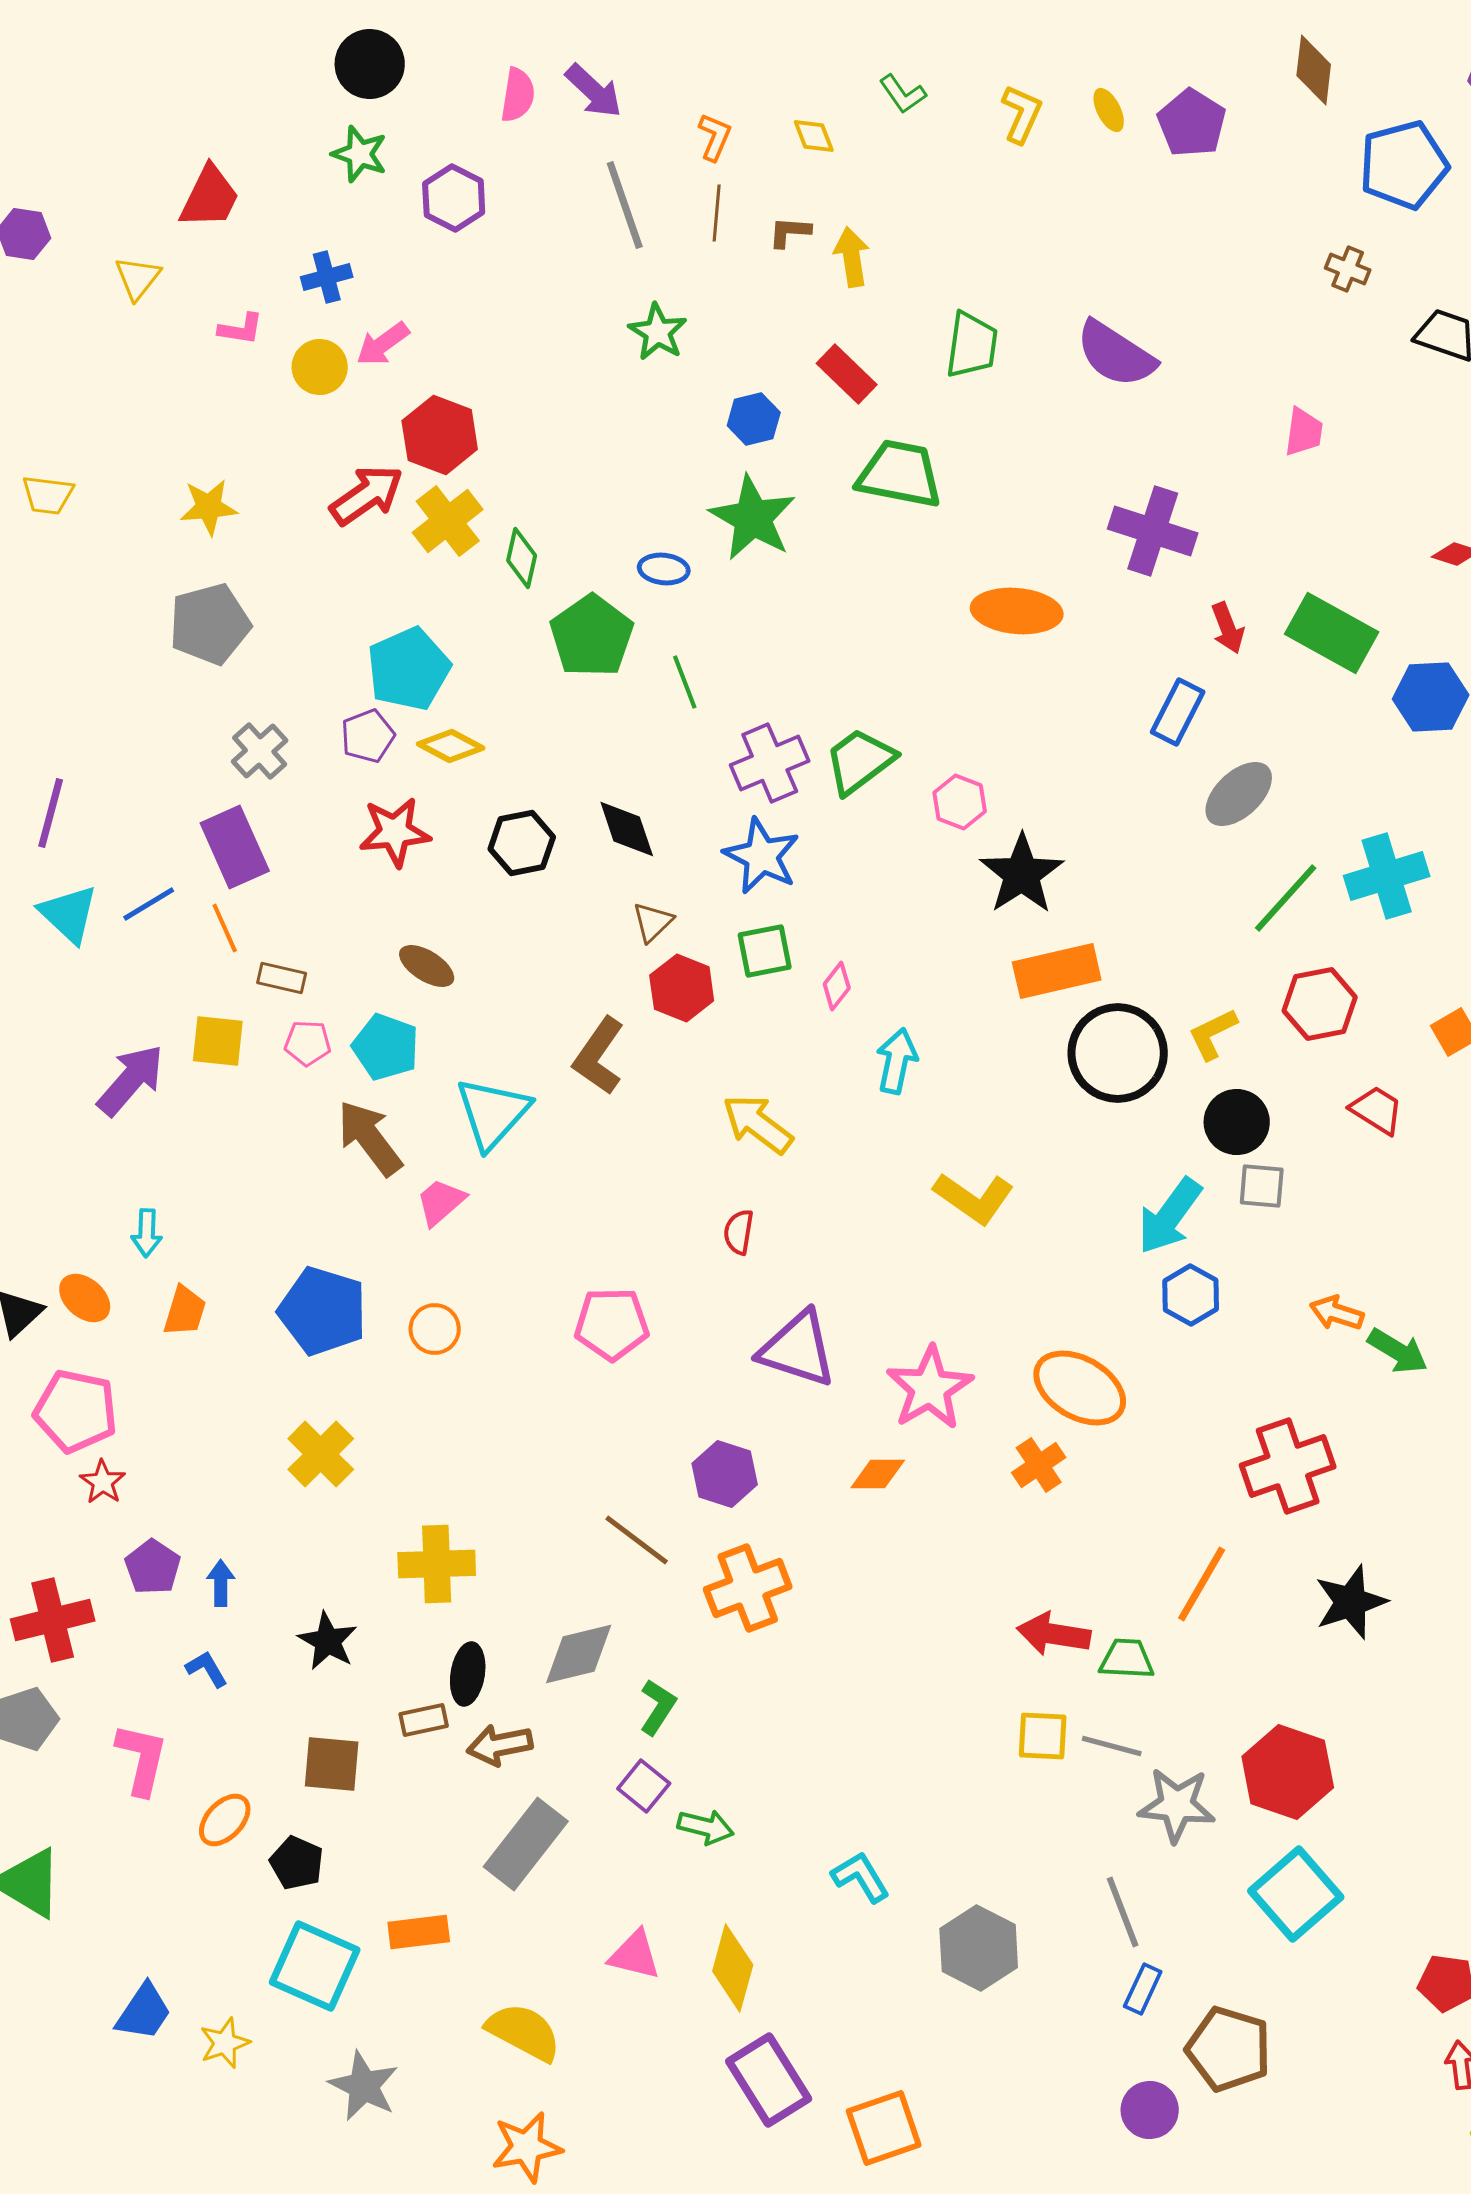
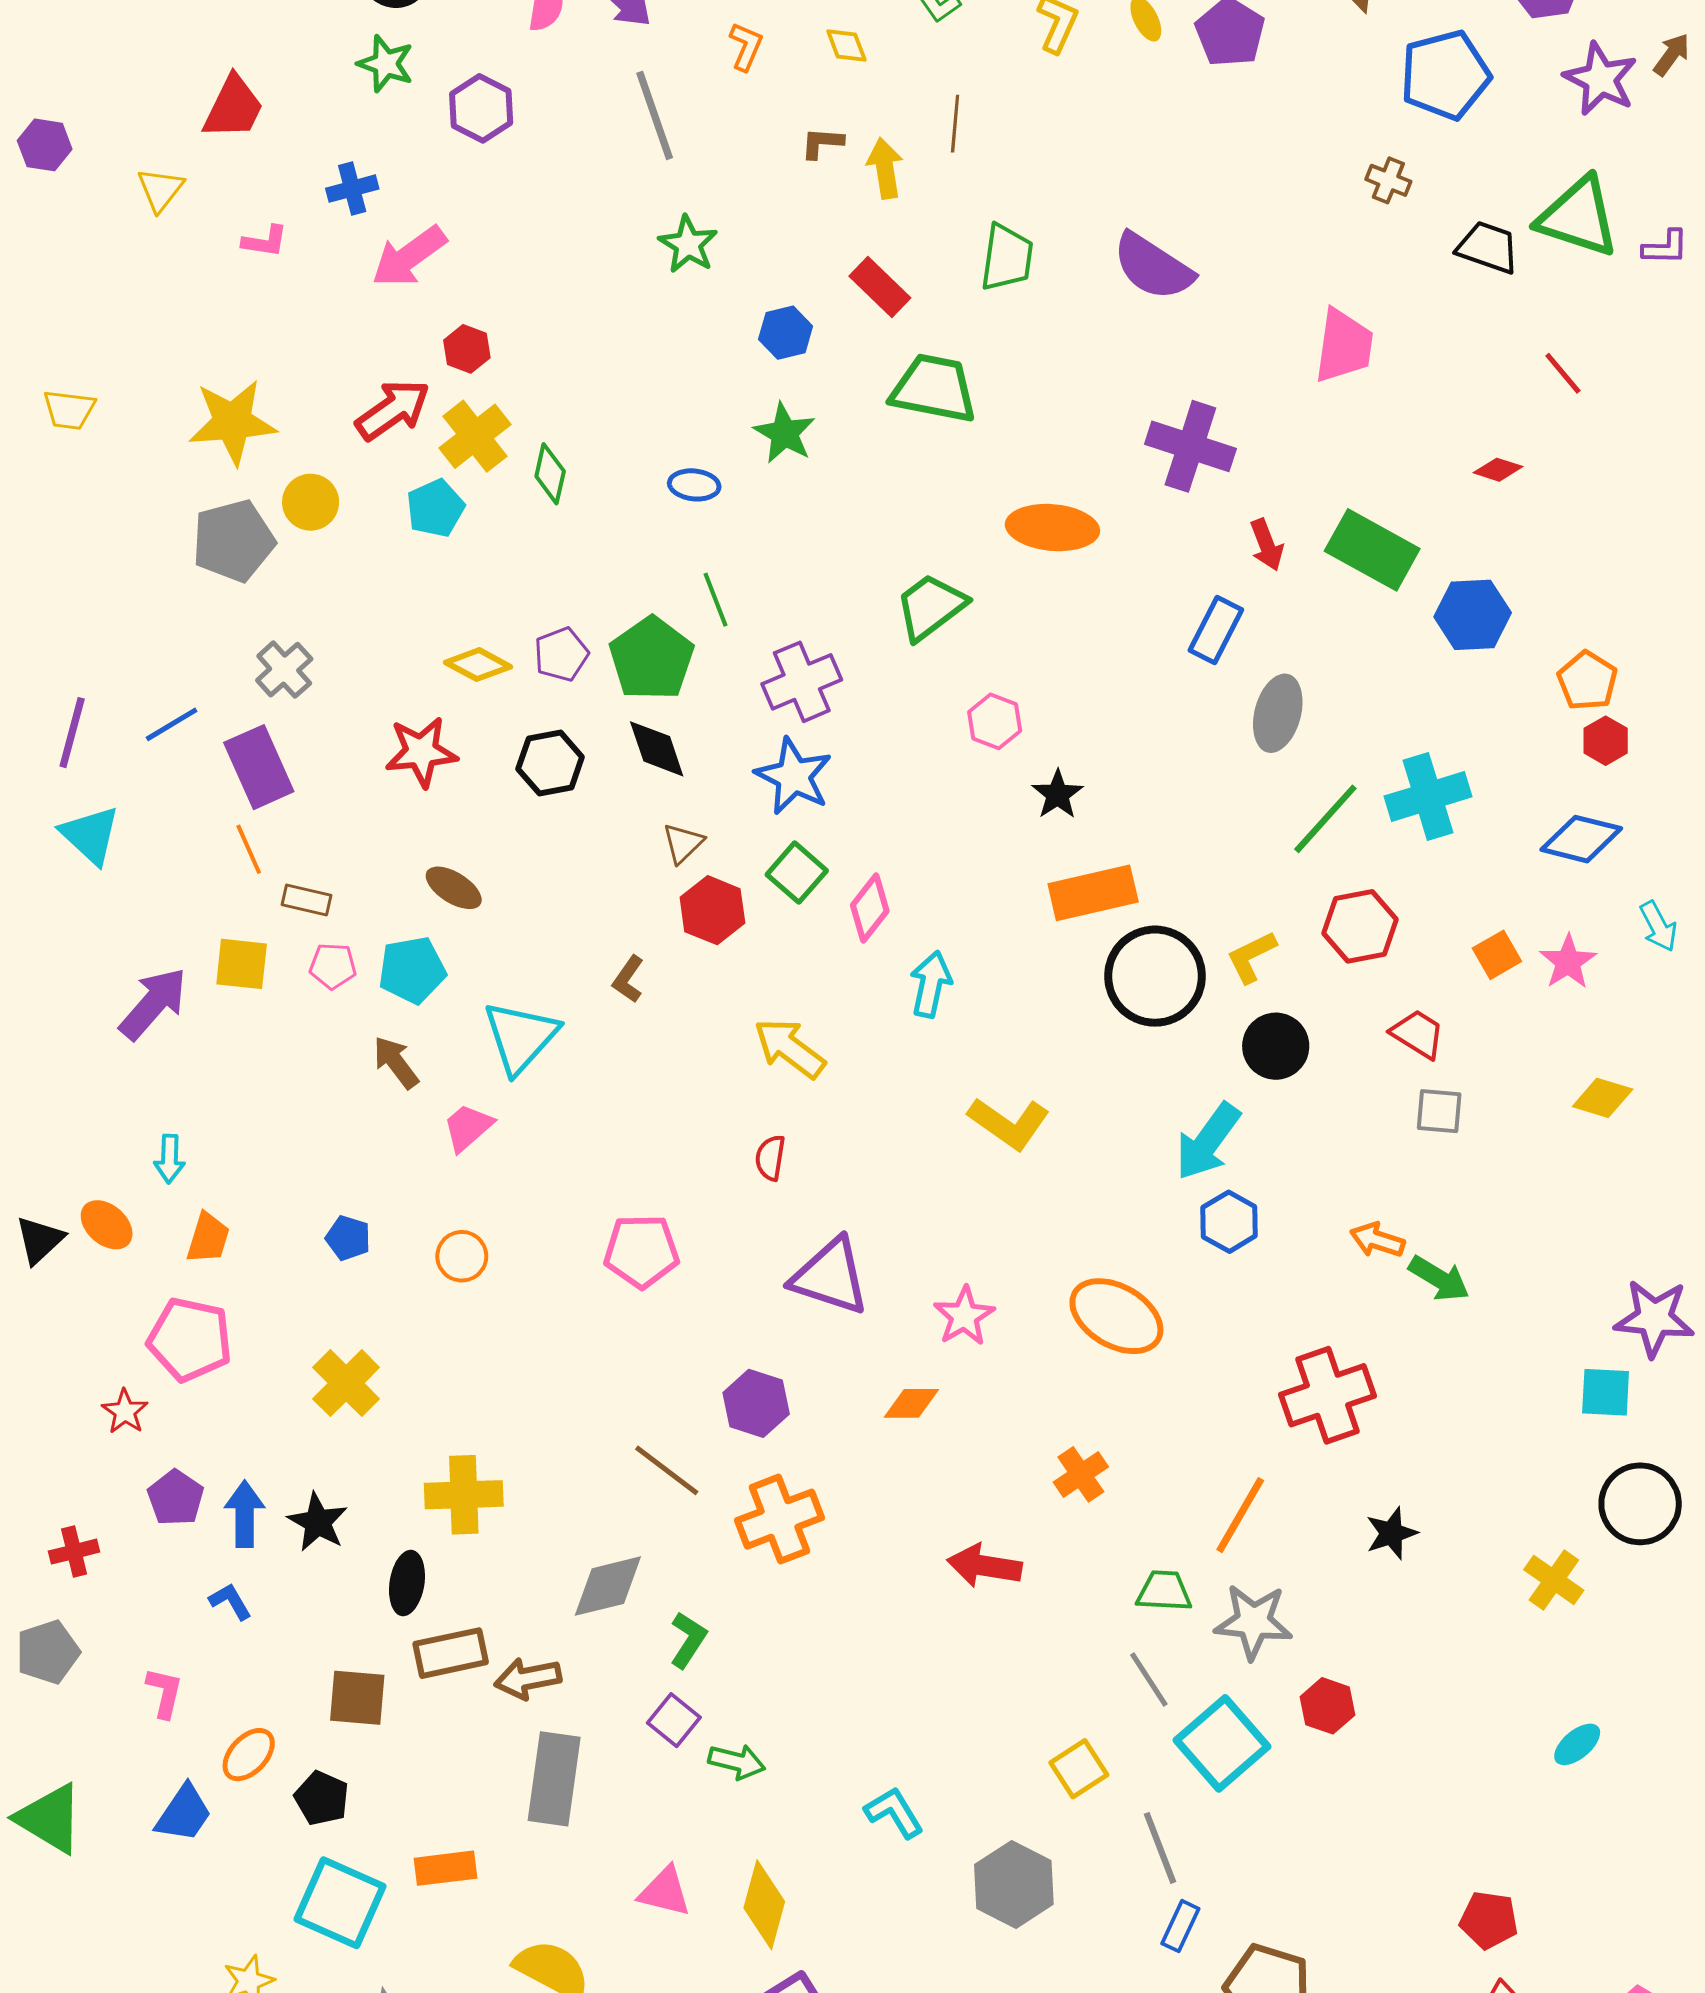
brown line: (717, 213) -> (955, 124), moved
pink arrow: (383, 344) -> (409, 257), size x1.4
yellow circle: (320, 367) -> (311, 502), moved
pink trapezoid: (1304, 432) -> (1344, 346), size x1.5
red hexagon: (440, 435) -> (467, 349), size x0.6
yellow star: (209, 507) -> (232, 422), size x1.5
green star: (753, 518) -> (785, 433), size x0.7
green pentagon: (592, 636) -> (652, 658), moved
cyan pentagon: (409, 669) -> (435, 508), moved, size x0.7
purple pentagon: (368, 736) -> (561, 654), moved
green trapezoid: (860, 761) -> (931, 607), moved
gray ellipse: (1239, 794) -> (1278, 713), turned -32
black star: (1022, 874) -> (1058, 794), size x0.6
blue line: (149, 904) -> (172, 724), moved
green square: (765, 951) -> (797, 873), turned -38
pink diamond: (837, 986) -> (870, 908), size x1.4
cyan pentagon: (386, 1047) -> (412, 970), turned -30
brown L-shape: (599, 1056) -> (628, 979), size x0.6
brown arrow: (370, 1138) -> (396, 1062), size x0.7
gray square: (1262, 1186) -> (1439, 1111), moved
blue pentagon: (323, 1311) -> (348, 1238), size x0.5
pink star: (930, 1388) -> (964, 1316), size x0.7
pink pentagon: (76, 1411) -> (190, 1339), moved
orange cross: (1039, 1465) -> (1081, 1474), moved
blue arrow: (221, 1583) -> (245, 1514), size x1.4
black star: (1351, 1602) -> (1391, 1533), size x0.7
red cross: (53, 1620) -> (74, 1552), size x0.6
red arrow: (1054, 1634) -> (984, 1566), moved
black star: (328, 1641) -> (318, 1522), moved
black ellipse: (468, 1674) -> (407, 1583), moved
brown rectangle: (424, 1720) -> (451, 1653), size x1.5
yellow square: (1043, 1736) -> (1079, 1769), moved, turned -36
gray line: (1112, 1746) -> (1149, 1679), turned 42
pink L-shape: (142, 1759) -> (164, 1693), size x0.7
red hexagon: (1288, 1772) -> (1327, 1706), size x0.6
gray star: (1177, 1805) -> (1253, 1622), moved
gray rectangle: (526, 1844) -> (554, 1779), turned -30
cyan square: (1296, 1894) -> (1222, 1743), moved
blue trapezoid: (144, 2012) -> (184, 1813), moved

